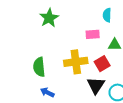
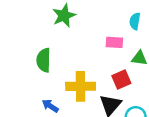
yellow cross: (76, 62) -> (81, 86), moved
green semicircle: (39, 67) -> (44, 60), moved

